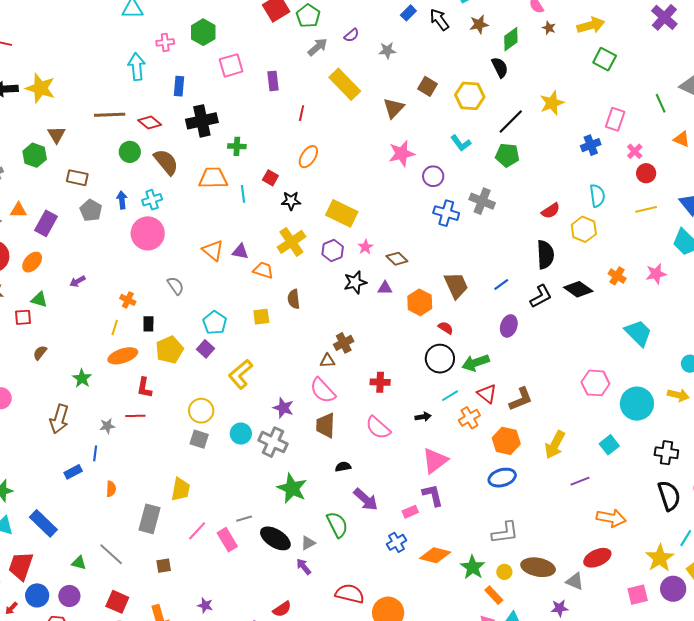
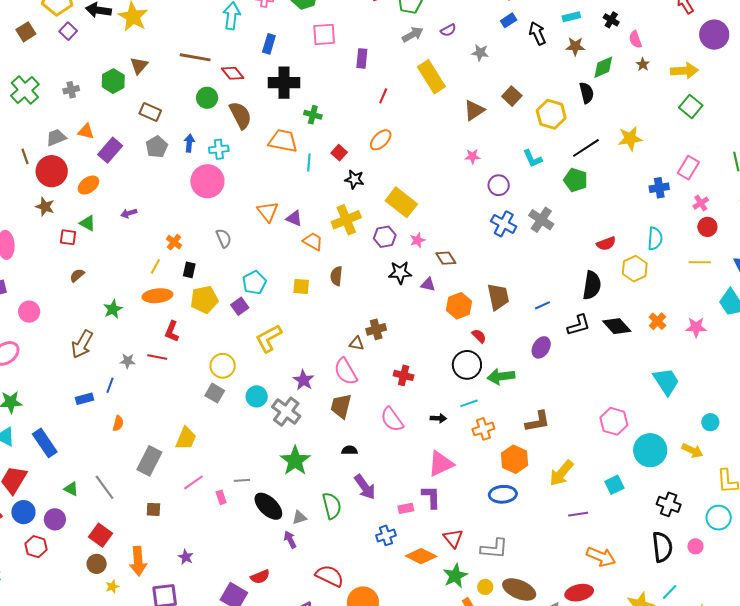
pink star: (402, 154) -> (472, 156), size x0.6
red triangle: (487, 394) -> (453, 538), moved
pink rectangle: (227, 540) -> (221, 497), size x0.6

